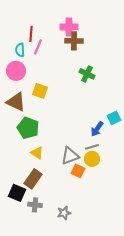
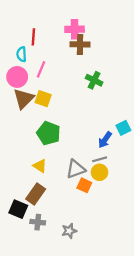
pink line: (38, 47) -> (41, 69), moved
brown triangle: (16, 102) -> (24, 99), moved, turned 50
green pentagon: (28, 128) -> (49, 133), moved

